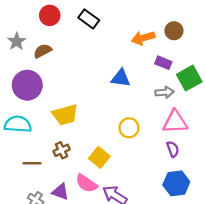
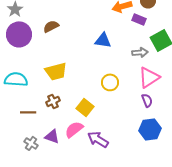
brown semicircle: (43, 51) -> (51, 26), moved
purple rectangle: (163, 63) -> (139, 19), moved
purple circle: (27, 85) -> (19, 34), moved
pink triangle: (175, 122) -> (149, 77), turned -30
pink semicircle: (86, 183) -> (74, 129), turned 108

